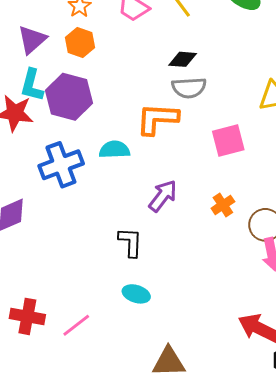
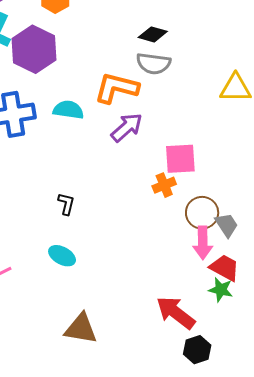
pink square: (228, 140) -> (180, 159), moved
purple arrow: (163, 196) -> (127, 127), moved
black L-shape: (130, 242) -> (66, 204), size x0.7

